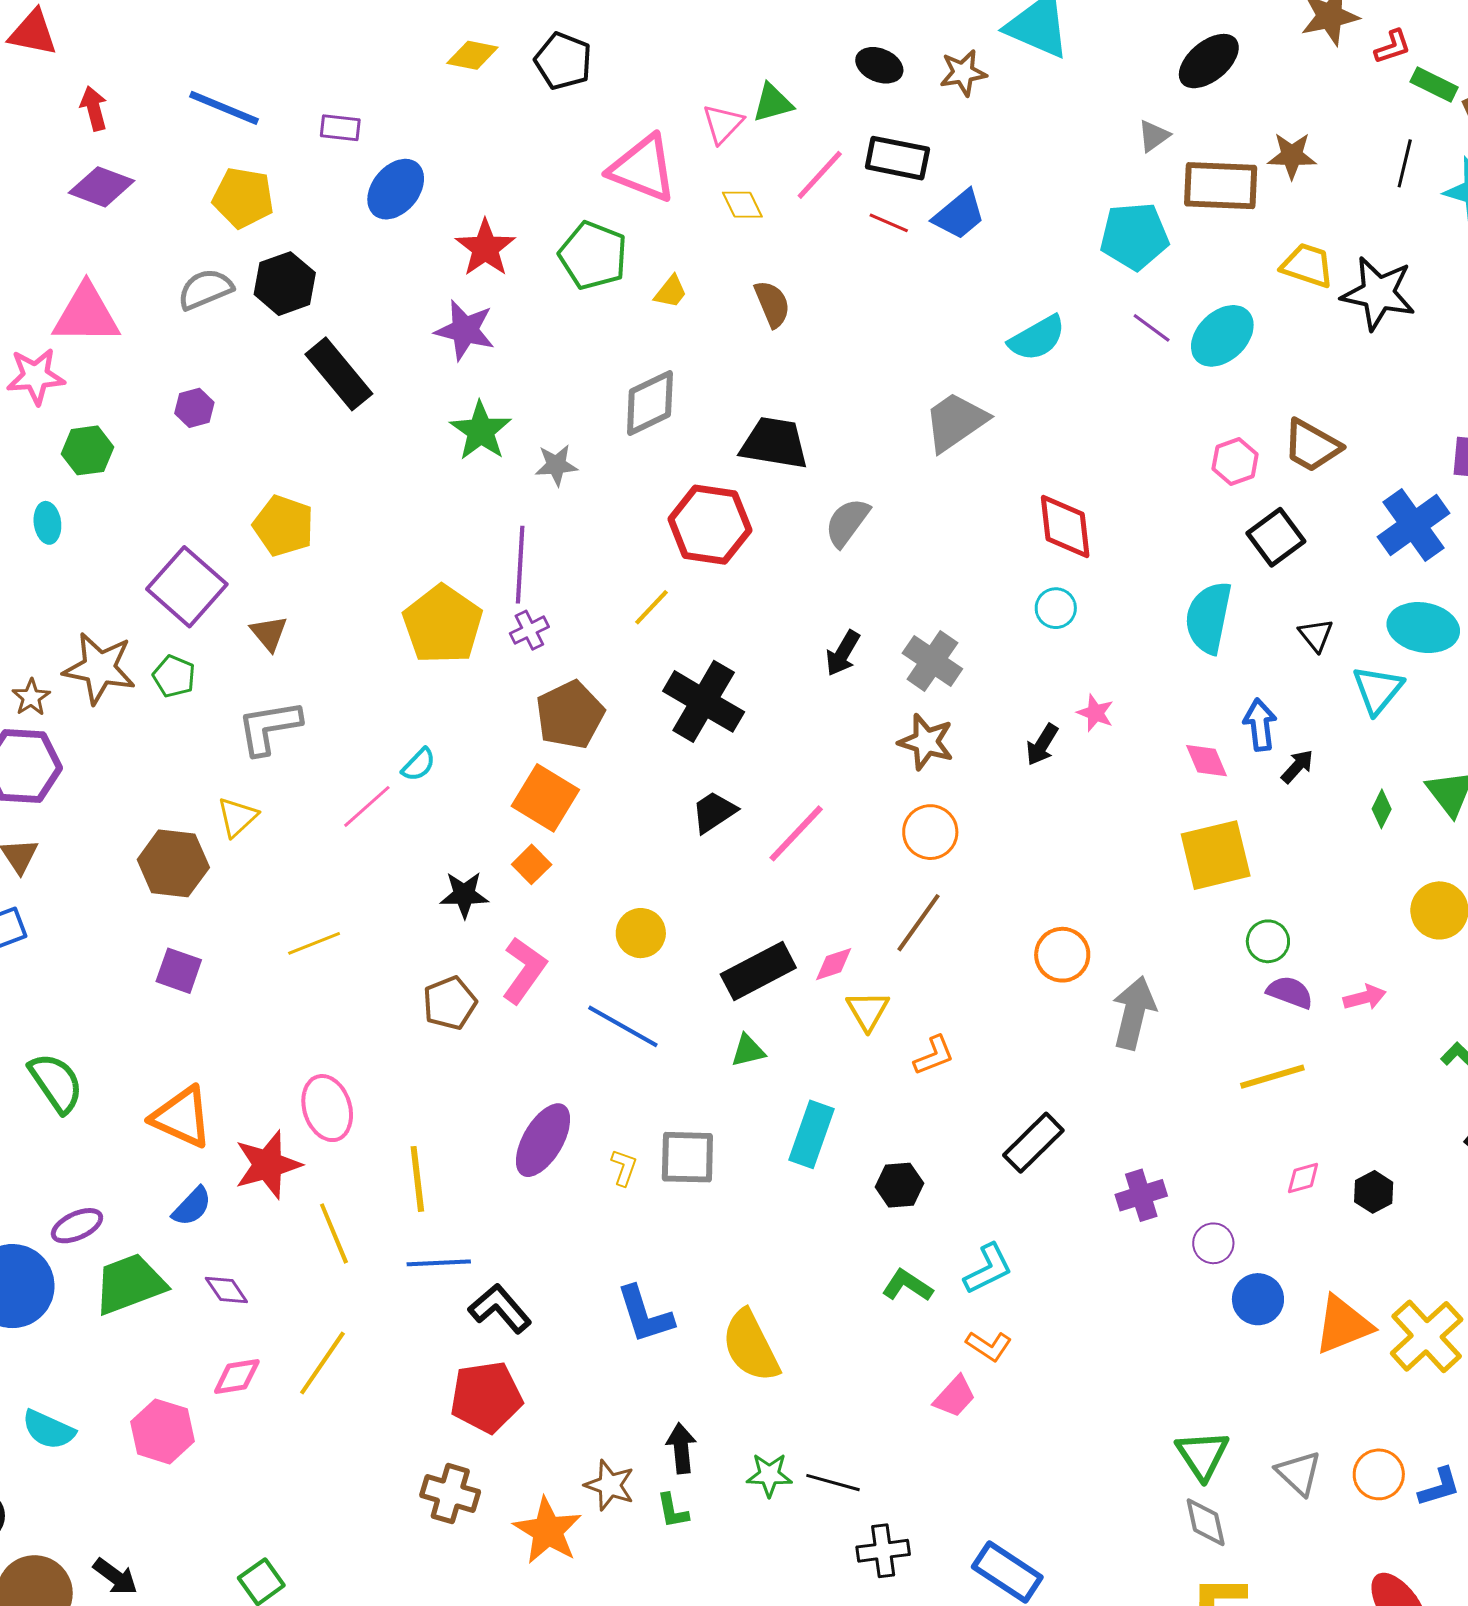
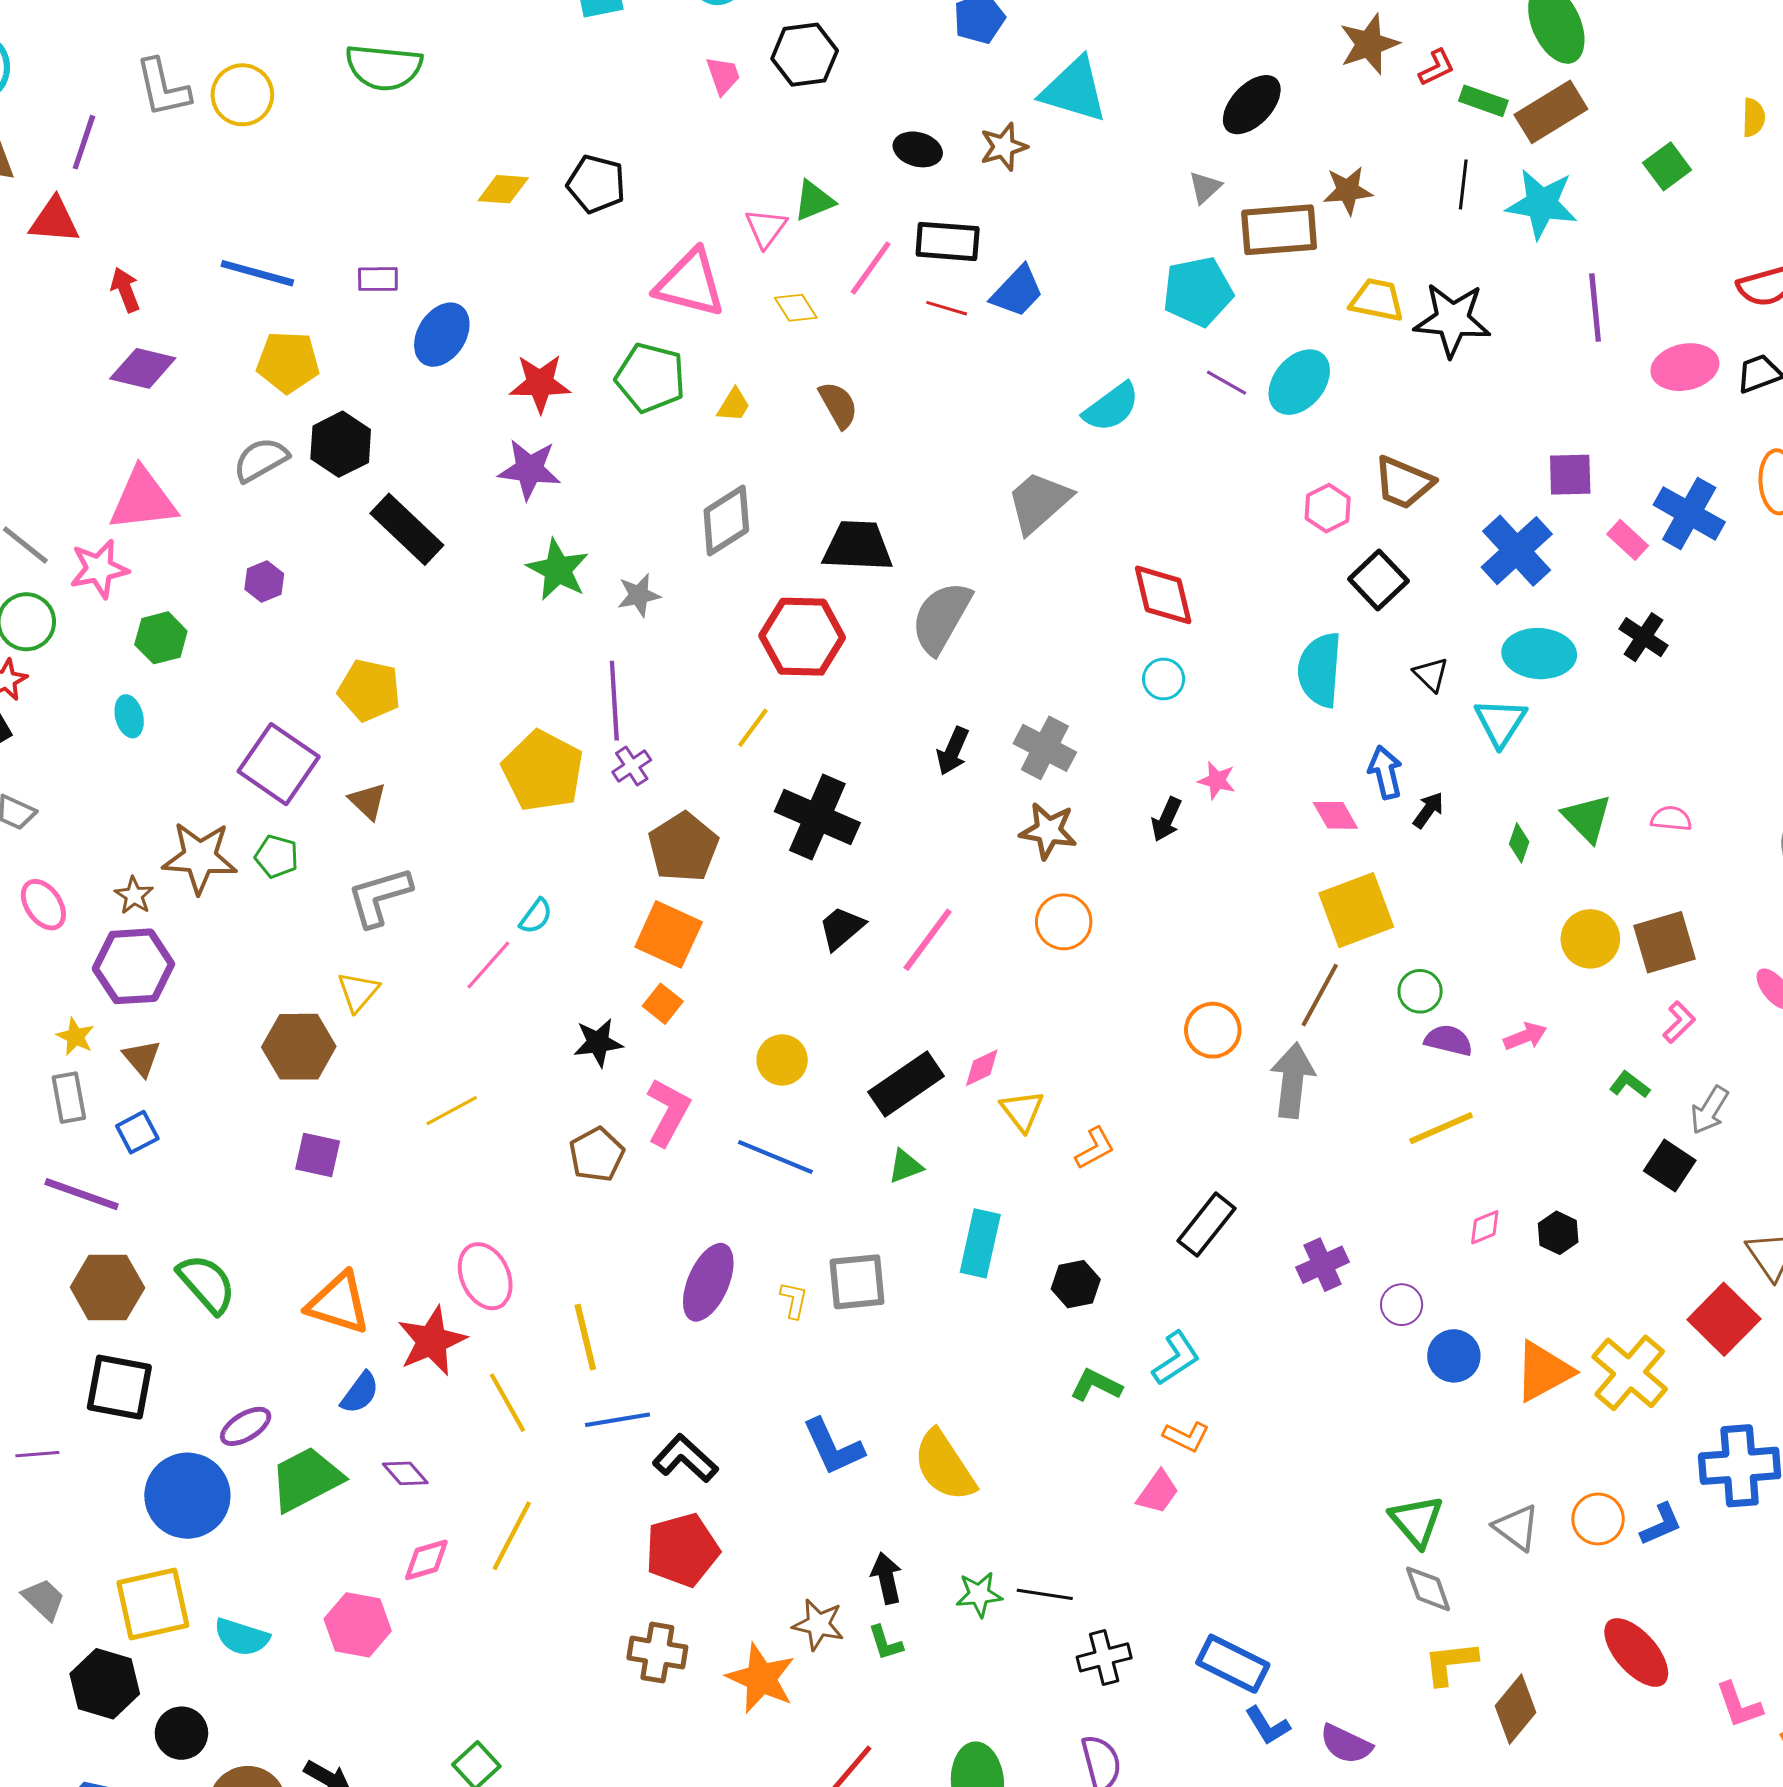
red star: (485, 248) -> (540, 383), turned -30
gray semicircle: (847, 522) -> (941, 617), size x1.4
brown line: (918, 923) -> (1320, 995), moved

